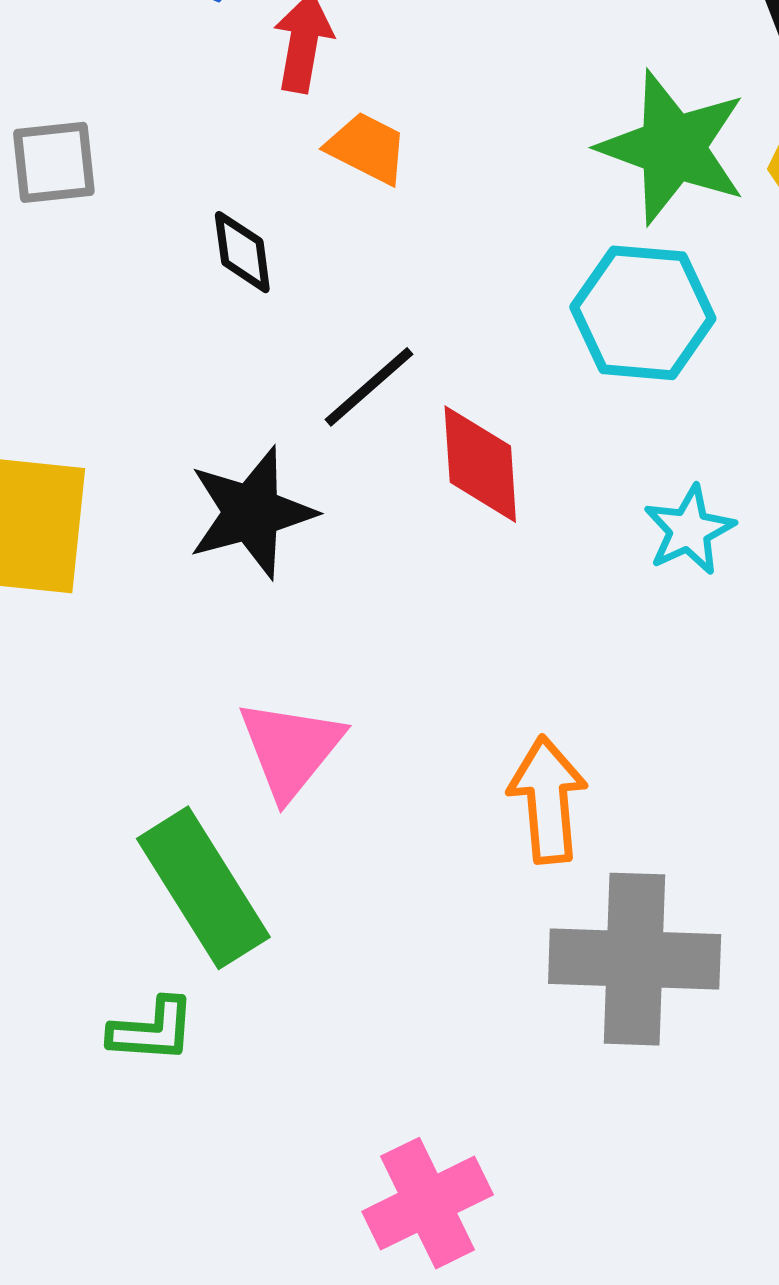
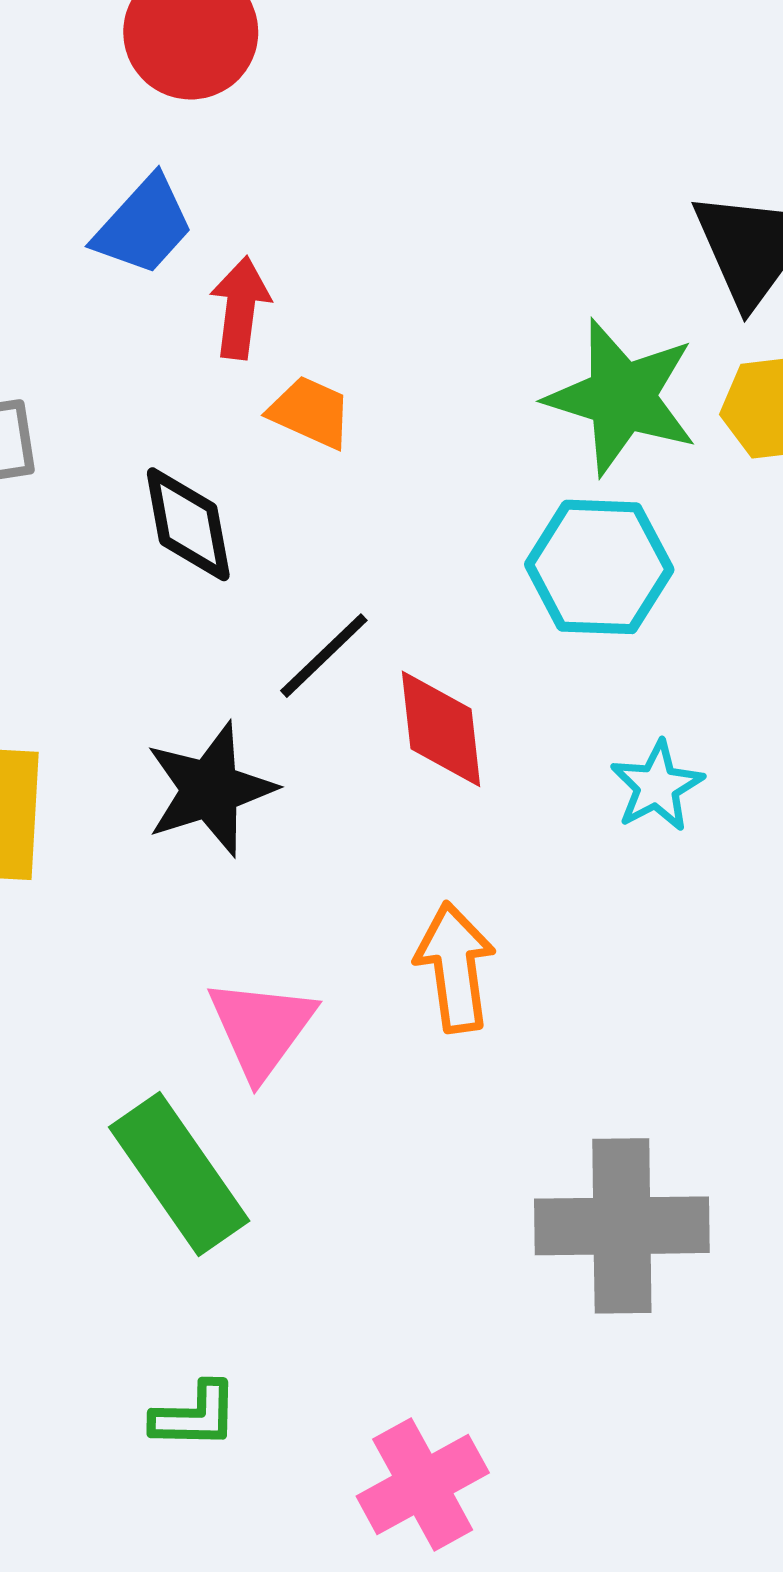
black diamond: (242, 252) -> (188, 524), size x1.4
orange arrow: (548, 800) -> (455, 967), moved
green L-shape: (152, 1030) -> (195, 1416), moved

